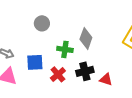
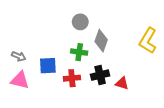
gray circle: (42, 23) -> (80, 22), moved
red cross: (58, 74) -> (72, 78), turned 35

